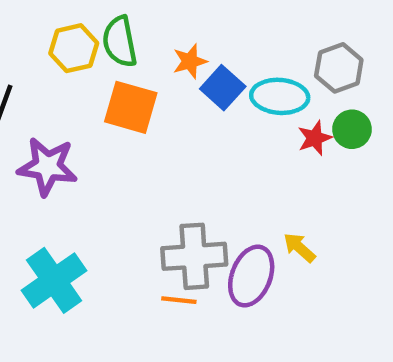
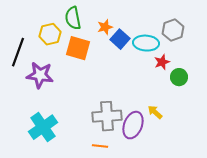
yellow hexagon: (74, 48) -> (50, 34), moved
green circle: (352, 129) -> (179, 77), moved
orange line: (179, 300) -> (100, 146), moved

